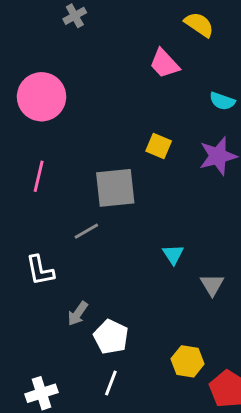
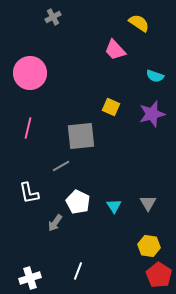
cyan triangle: (173, 254) -> (114, 206), moved
white pentagon: (111, 337) -> (78, 202), moved
yellow hexagon: (188, 361) -> (149, 246), moved

